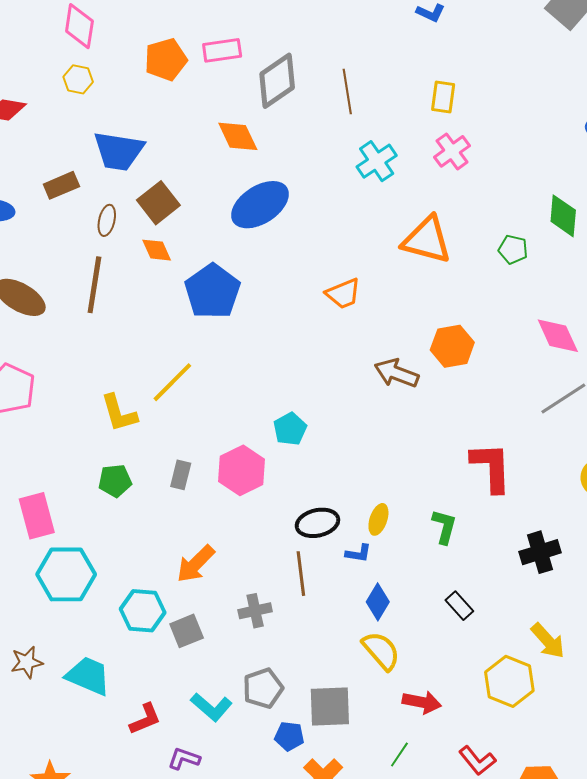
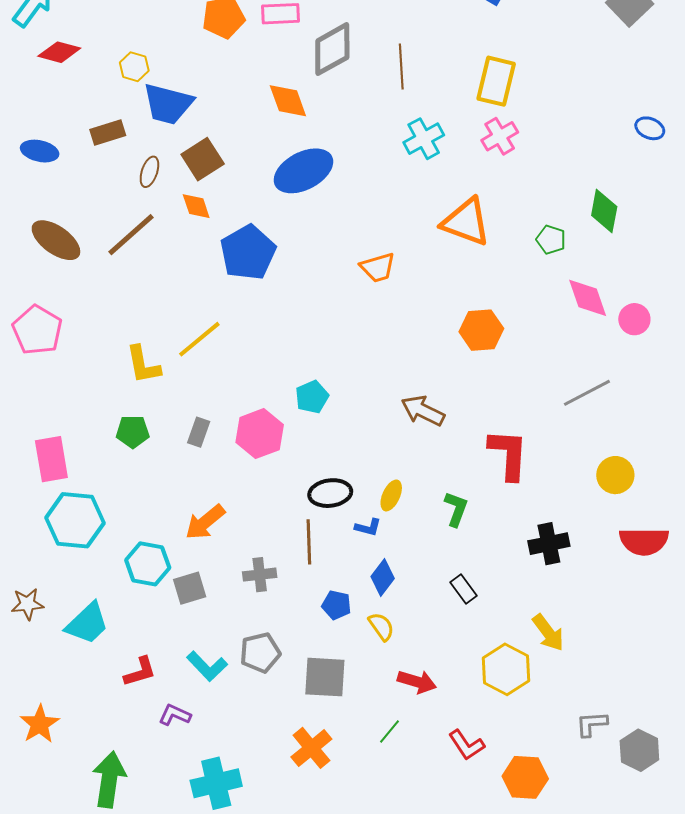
yellow hexagon: (78, 79) -> (134, 67), moved
yellow rectangle: (443, 97) -> (496, 81), size x1.5
brown line: (94, 285) -> (131, 235), turned 34
pink diamond: (558, 336) -> (588, 298), moved
brown arrow: (397, 373) -> (423, 411), moved
yellow semicircle: (381, 651) -> (381, 626), size x0.7
cyan trapezoid: (88, 676) -> (87, 623), turned 108
blue pentagon: (289, 736) -> (336, 605), moved

